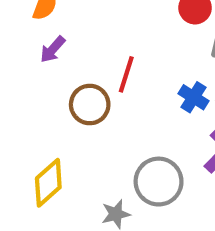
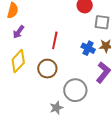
brown circle: (90, 105) -> (47, 69), moved
yellow diamond: (48, 183) -> (18, 61), moved

